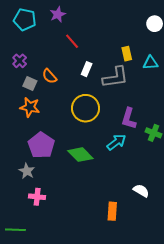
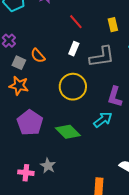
red line: (72, 41) -> (76, 22), moved
yellow rectangle: (127, 54) -> (113, 25), moved
gray star: (27, 171) -> (48, 166), moved

